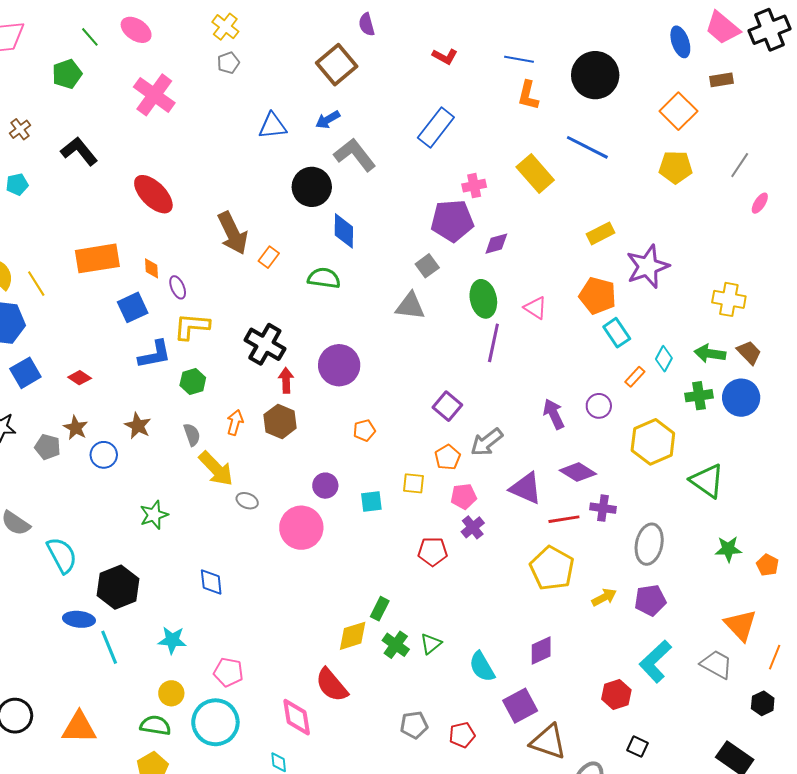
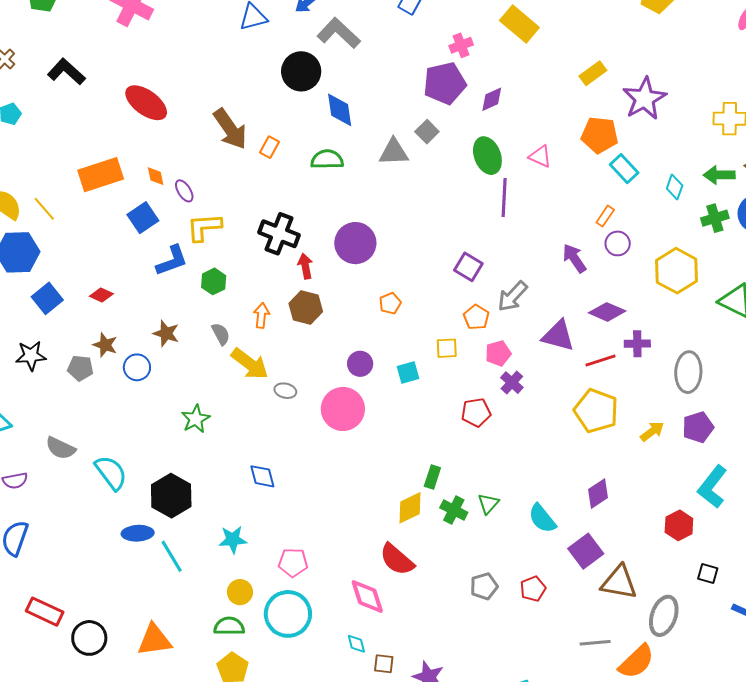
gray triangle: (410, 306) -> (394, 152), moved
orange rectangle: (635, 377) -> (605, 216), moved

